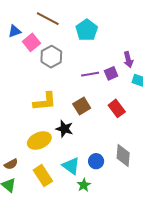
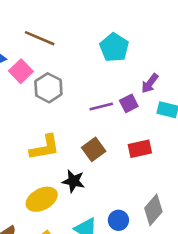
cyan pentagon: (87, 30) -> (114, 47), moved
purple arrow: (128, 60) -> (150, 83), turned 56
red rectangle: (117, 108) -> (140, 149), turned -60
gray diamond: (123, 156) -> (153, 210), turned 40

